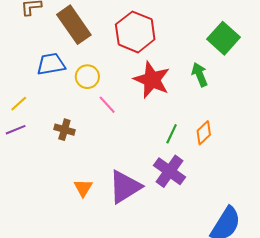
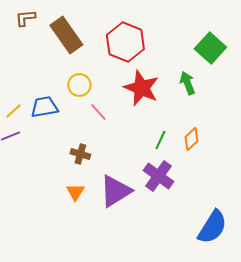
blue trapezoid: (51, 64) -> (44, 107), moved
brown cross: (64, 130) -> (80, 154), moved

